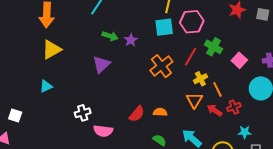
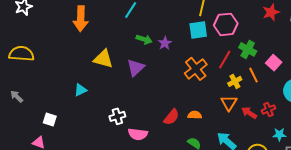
yellow triangle: (52, 50) -> (103, 59), moved, turned 45
orange line: (217, 89) -> (253, 75), moved

